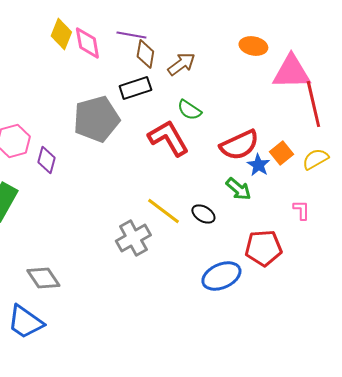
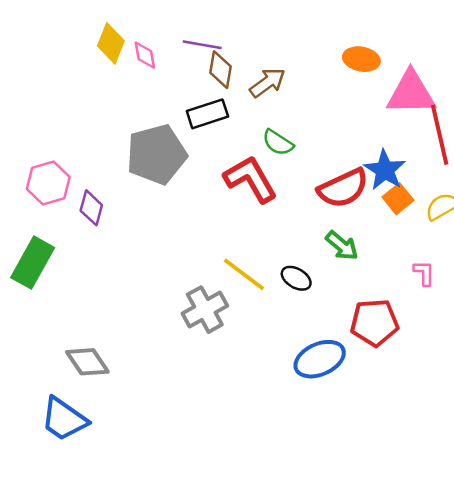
pink diamond: (87, 43) -> (145, 55), size x0.7
blue star: (258, 165) -> (385, 170), moved, size x1.4

